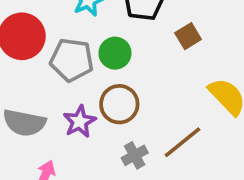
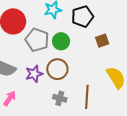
brown line: (183, 142) -> (87, 97), turned -60
gray cross: (135, 155) -> (60, 98), turned 32

